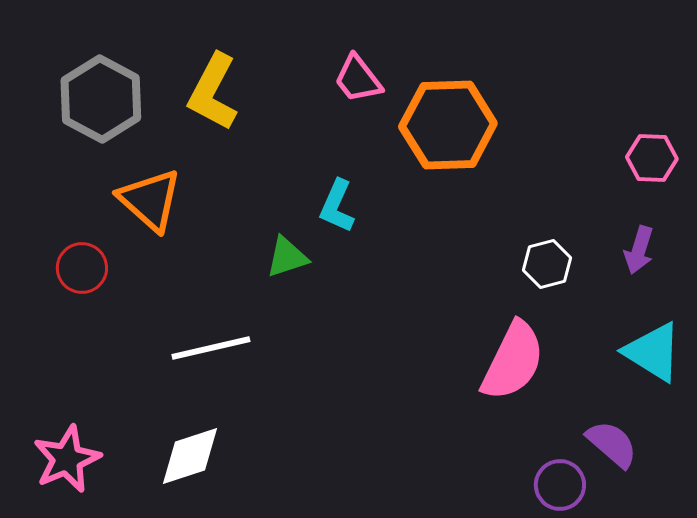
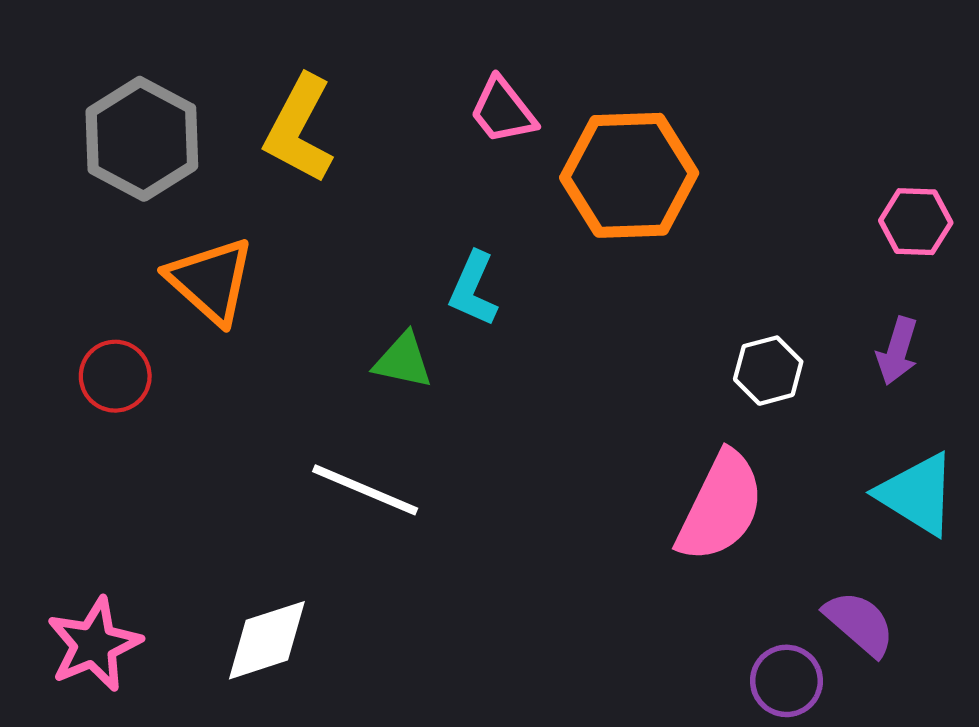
green triangle: (287, 257) -> (403, 361), turned 30
white line: (211, 348) -> (365, 490), moved, turned 36

